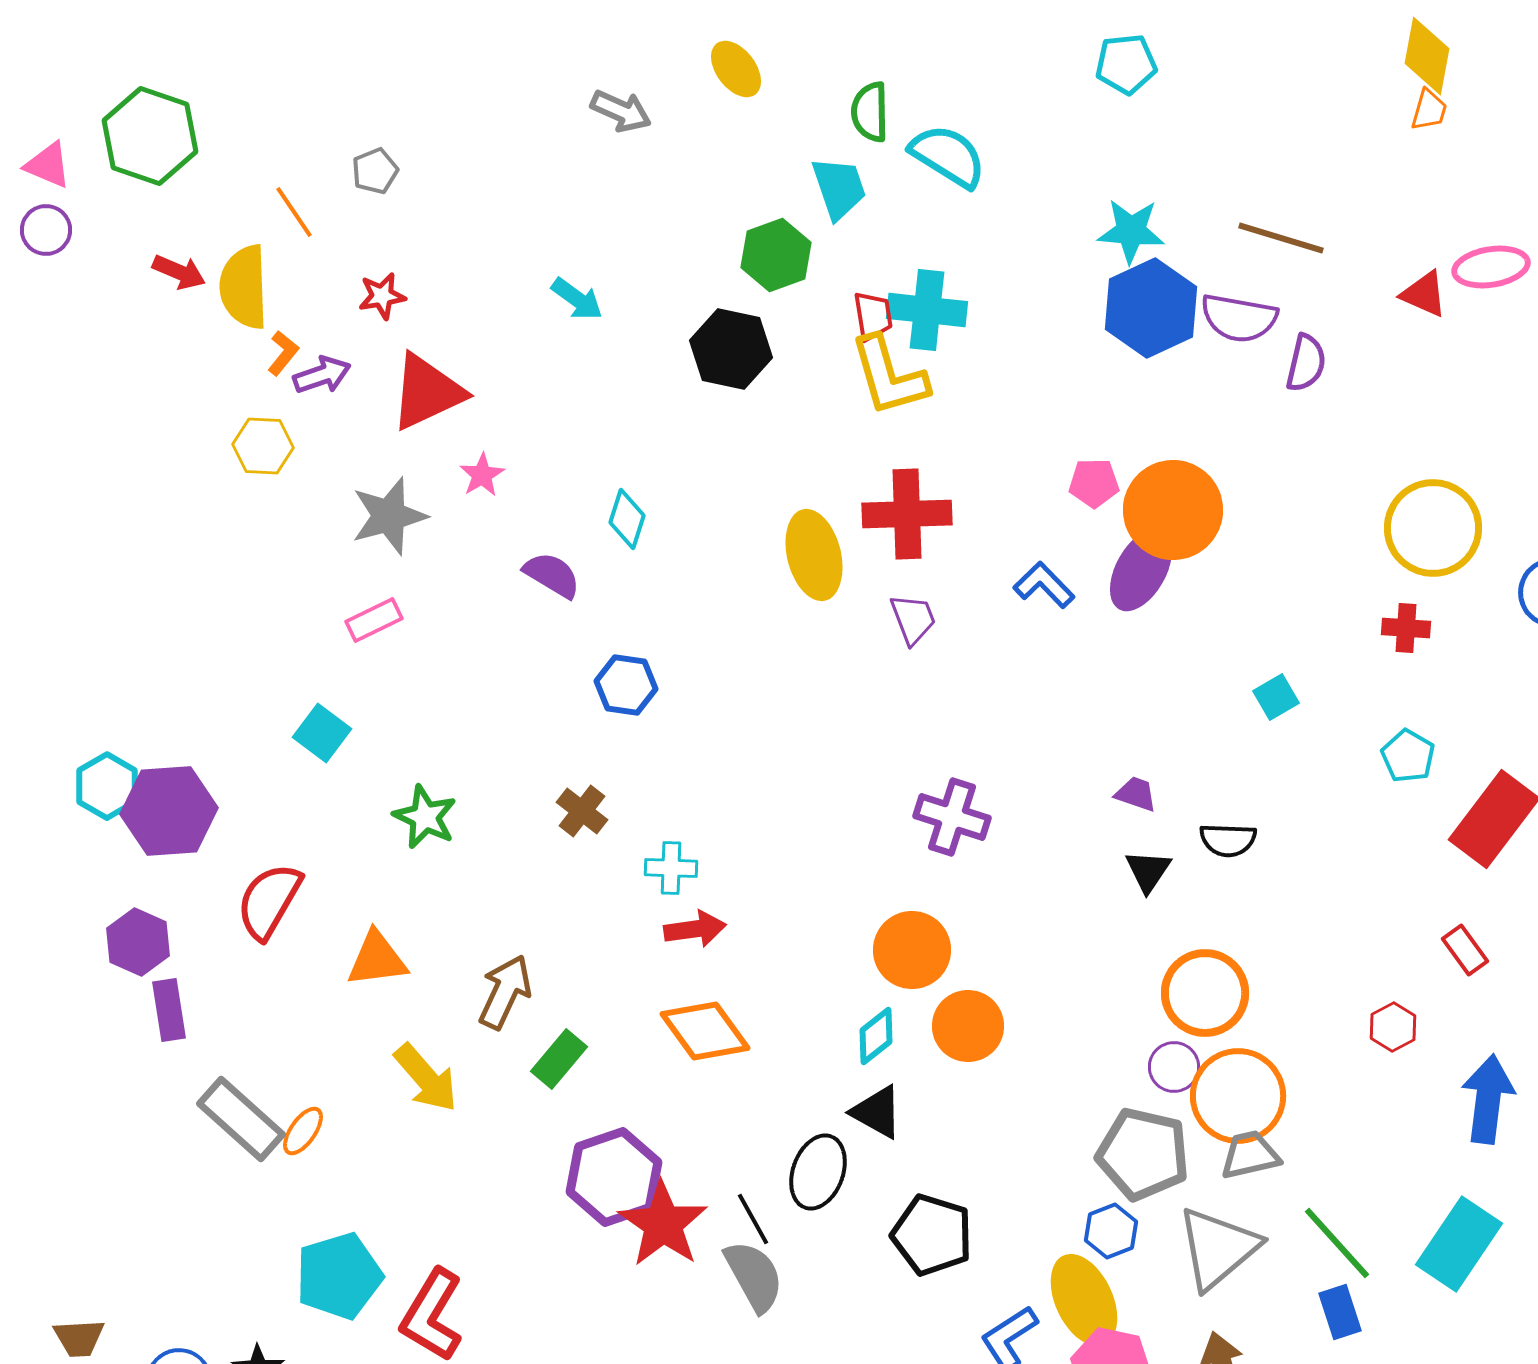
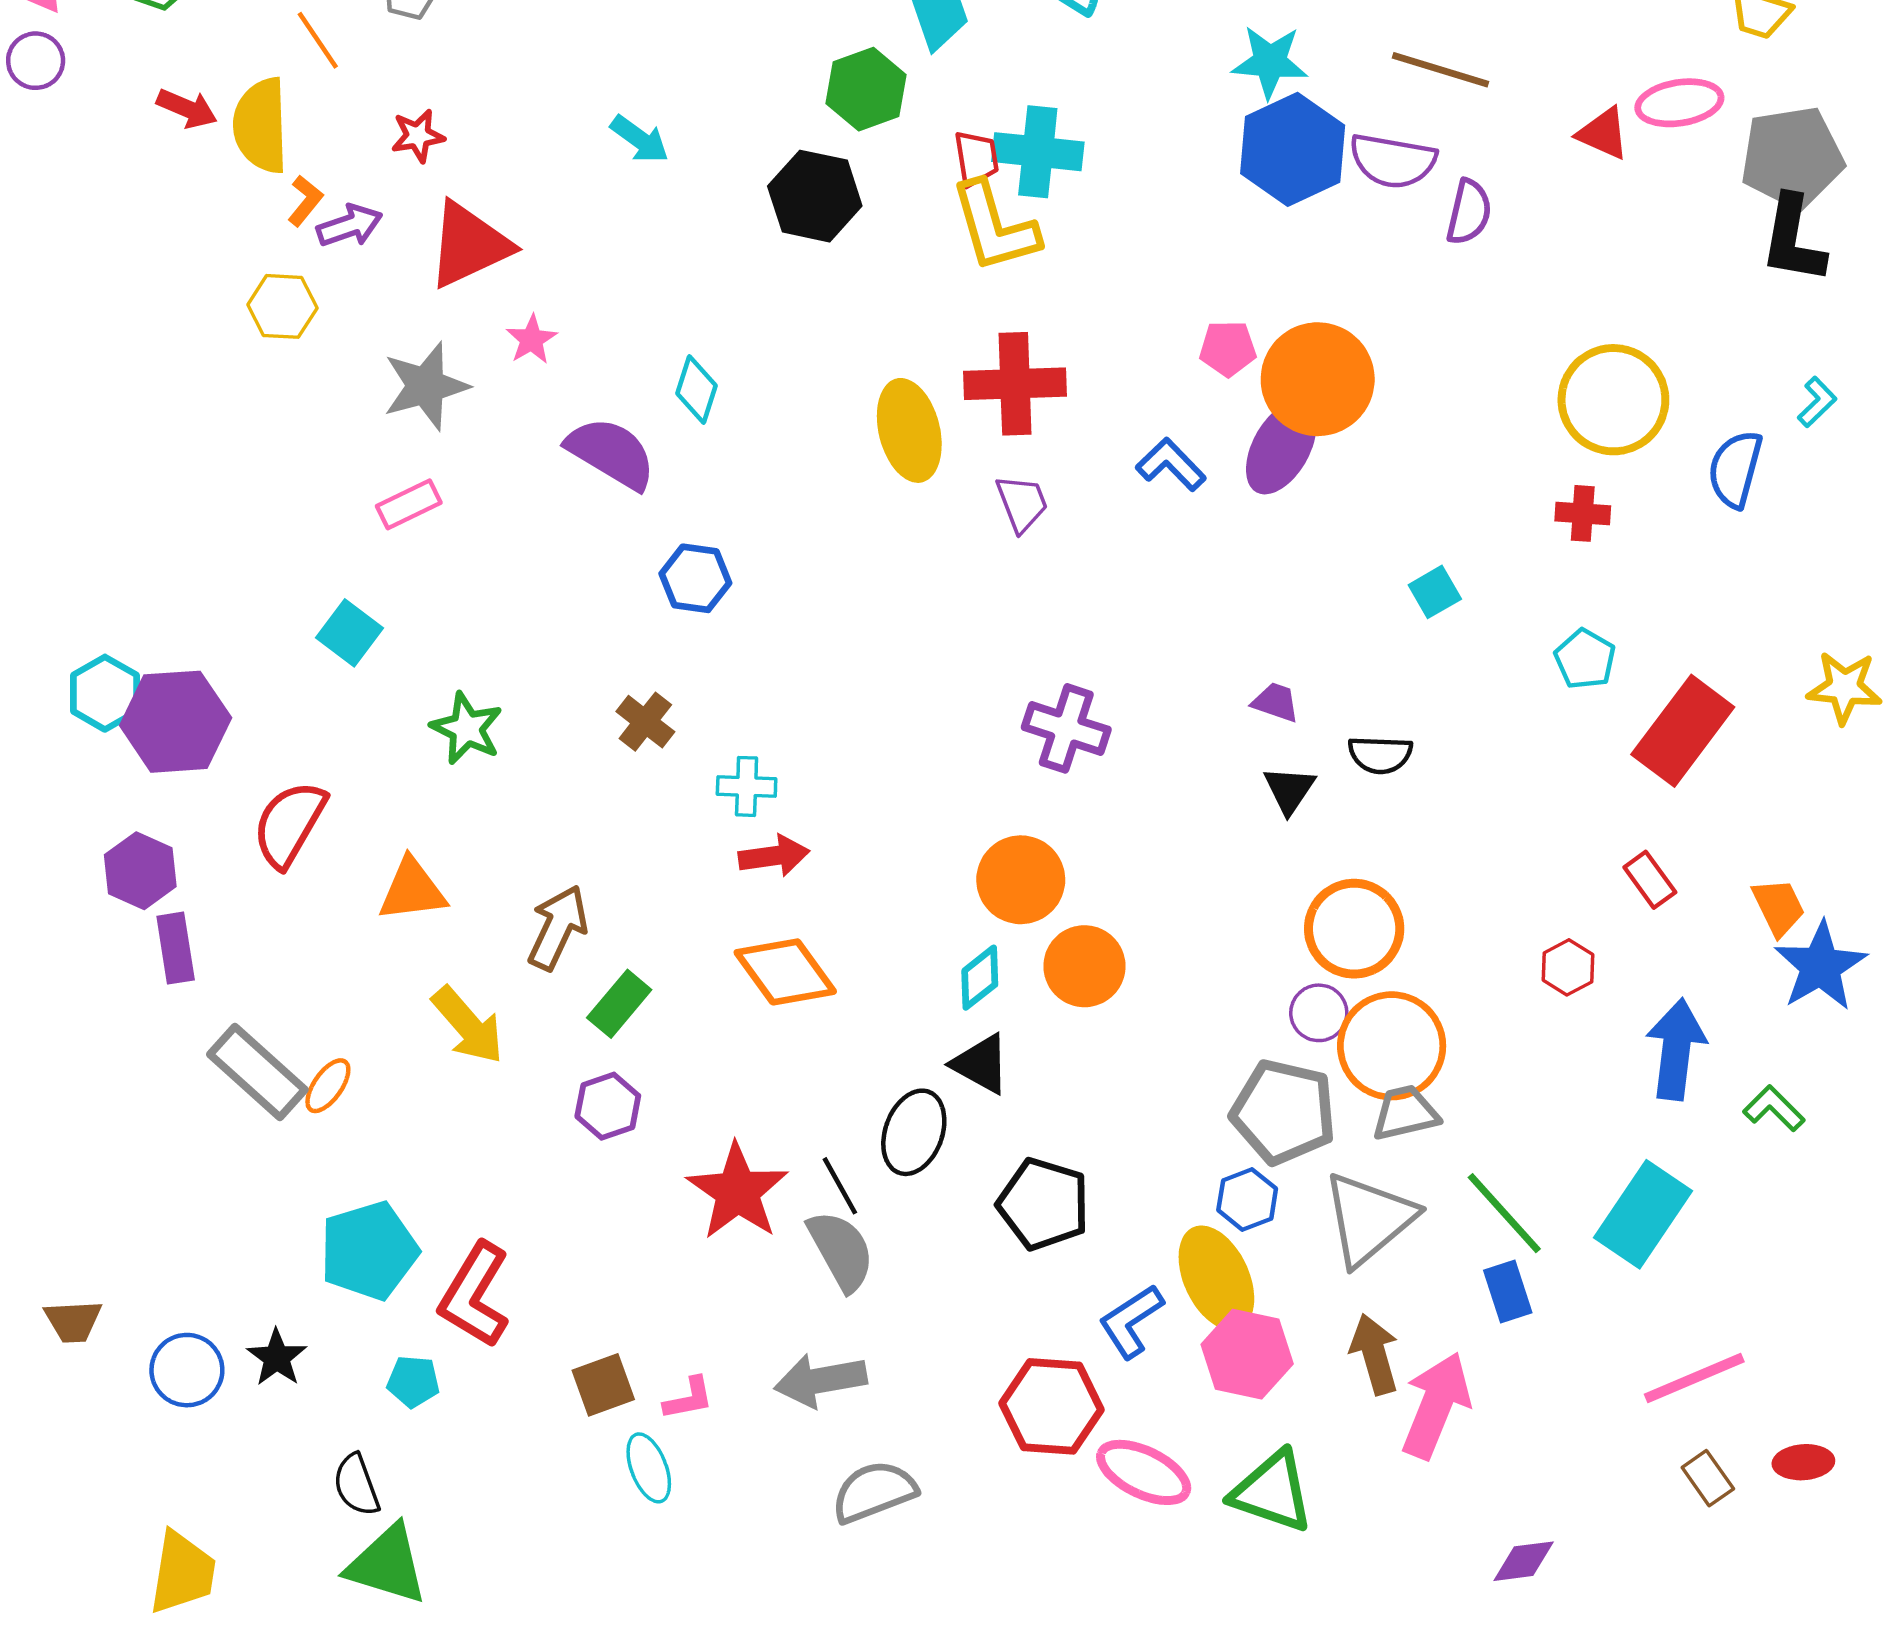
purple semicircle: (552, 575) -> (611, 453), size x1.4
purple hexagon: (614, 1177) -> (608, 1106), moved, size x0.6

